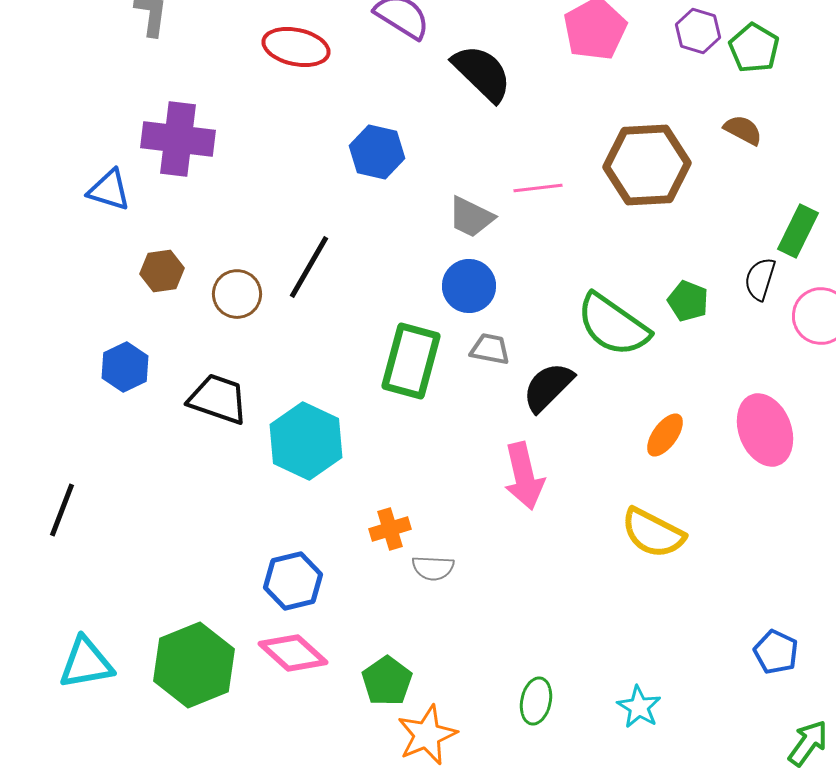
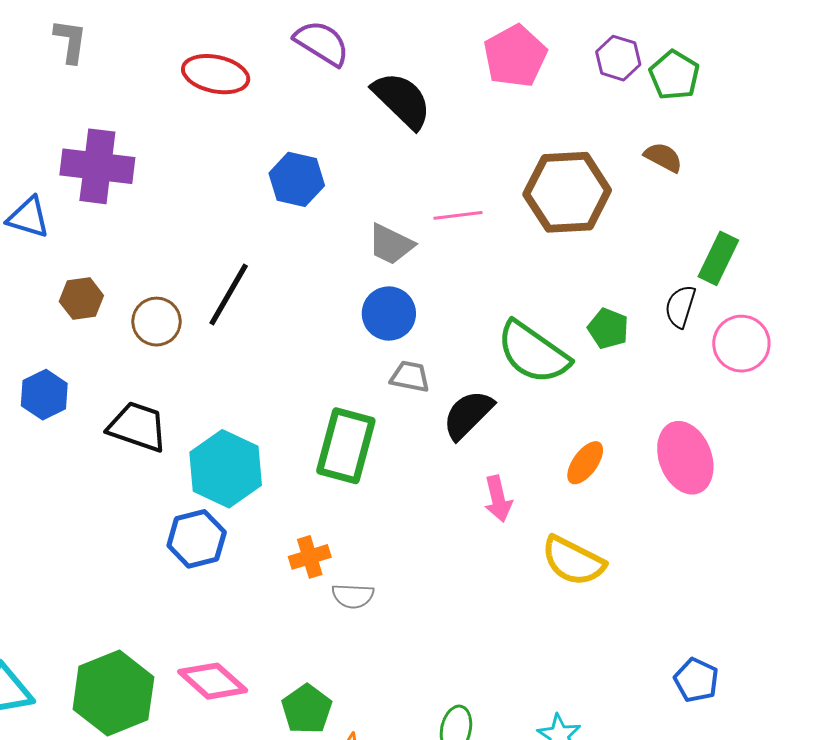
green rectangle: (411, 361) -> (346, 446), moved
pink arrow: (524, 476) -> (498, 499), moved, size x0.7
blue hexagon: (293, 581) -> (197, 539), moved

